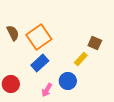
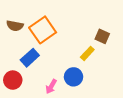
brown semicircle: (13, 33) -> (15, 26), turned 126
blue rectangle: (40, 63) -> (30, 58), moved

